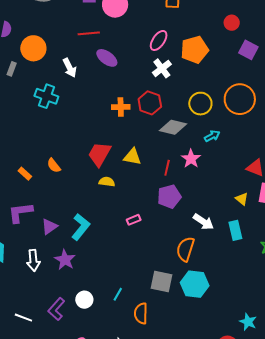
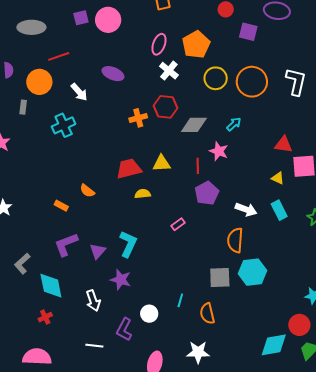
red line: (89, 33) -> (59, 56), moved
cyan cross: (46, 96) -> (64, 125), turned -30
yellow circle: (200, 104) -> (216, 78), moved
red trapezoid: (99, 154) -> (129, 169), turned 60
white arrow: (33, 260) -> (93, 301), moved

